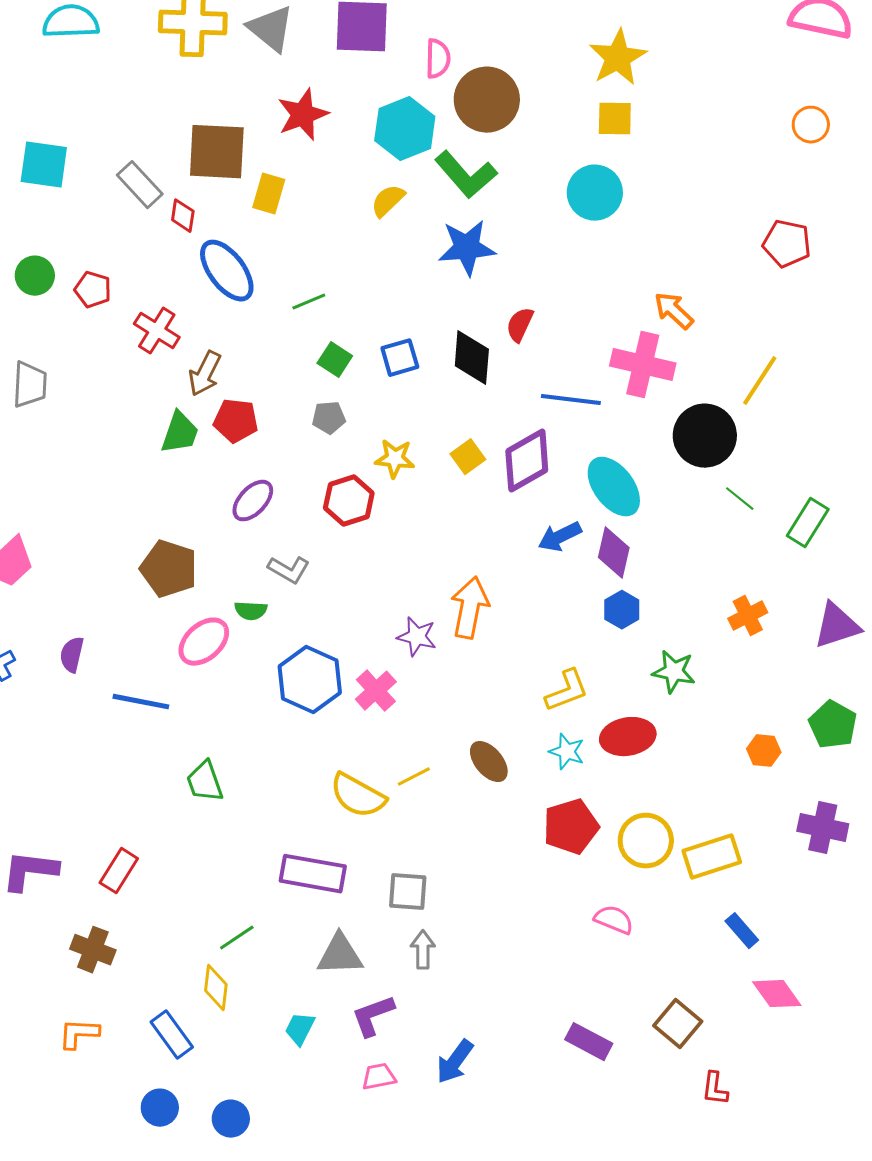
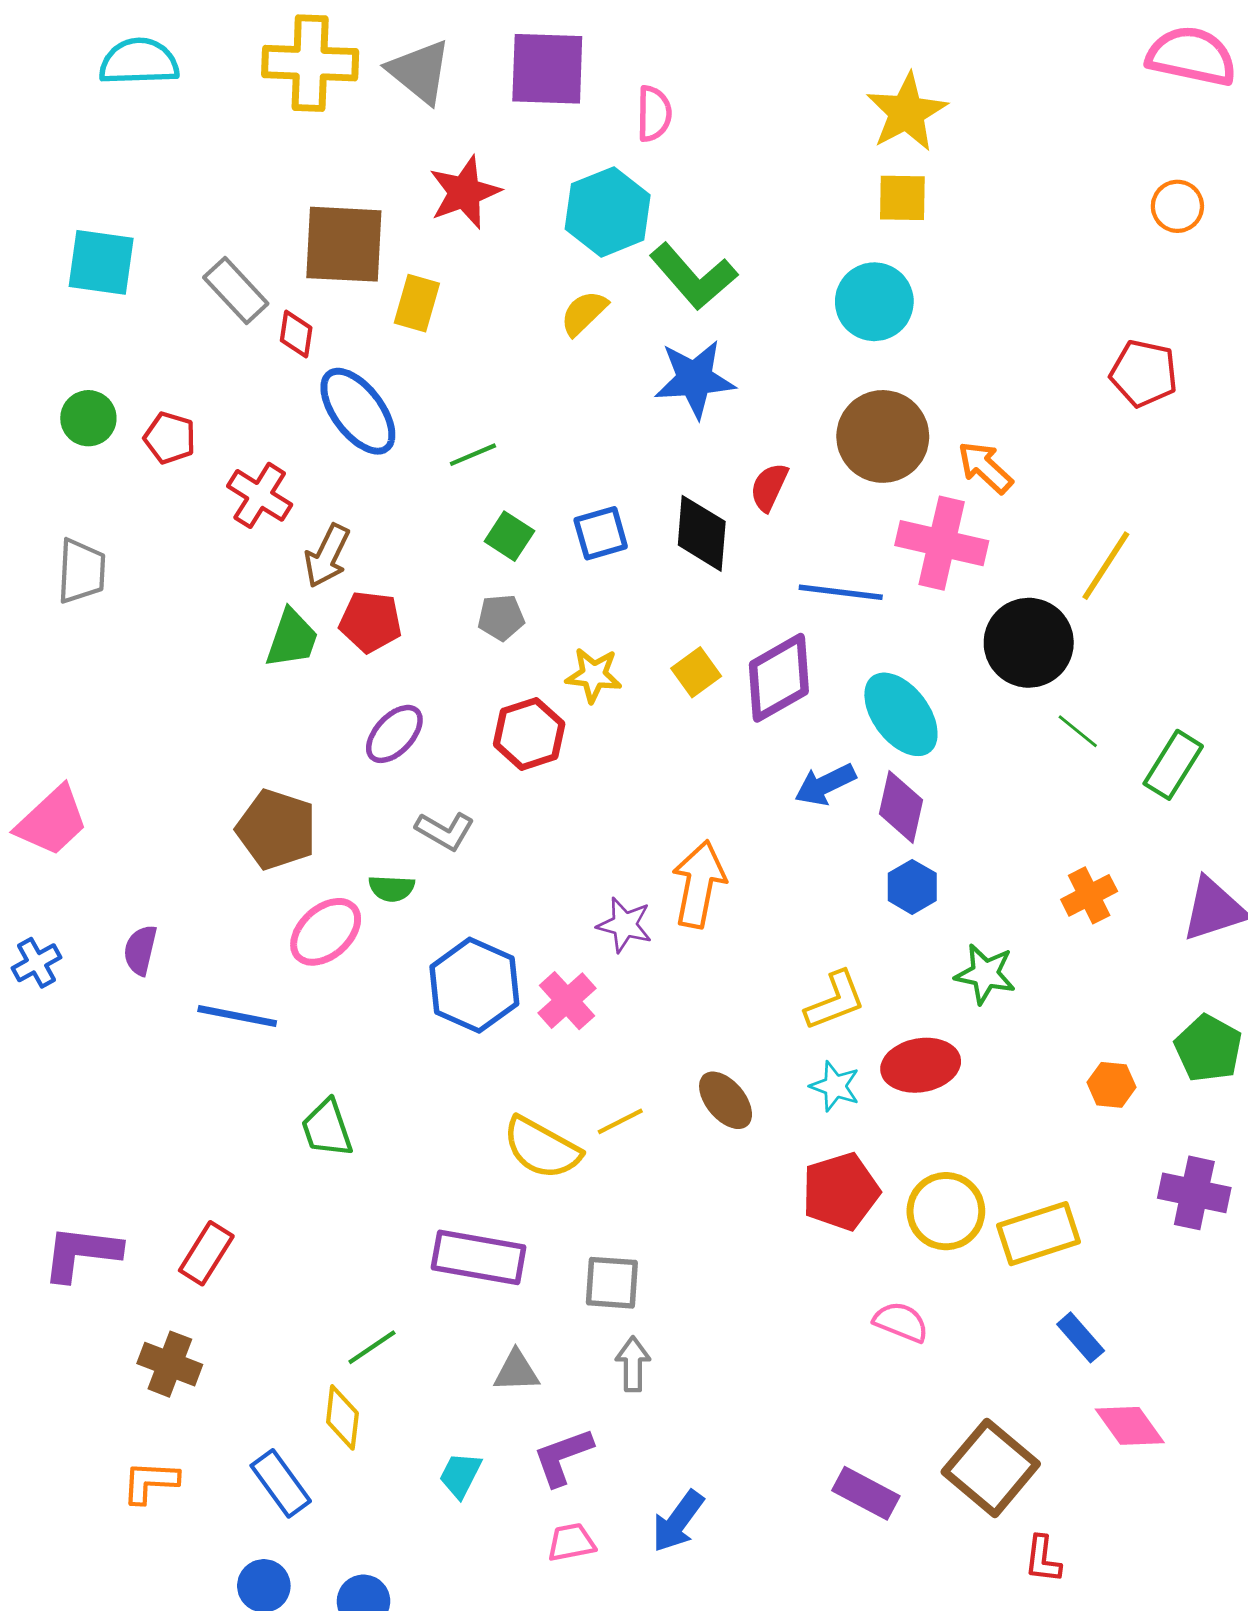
brown circle: (487, 100) -> (883, 436), moved
gray triangle: (340, 955) -> (516, 1371), size x0.7
brown square: (678, 1024) -> (991, 1468), size x1.4

